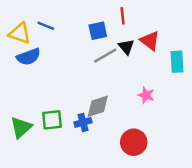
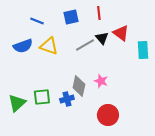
blue square: (98, 31) -> (71, 17), moved
yellow triangle: (20, 33) -> (49, 46), moved
pink star: (146, 95) -> (101, 81), moved
gray diamond: (98, 106) -> (79, 86), turned -60

